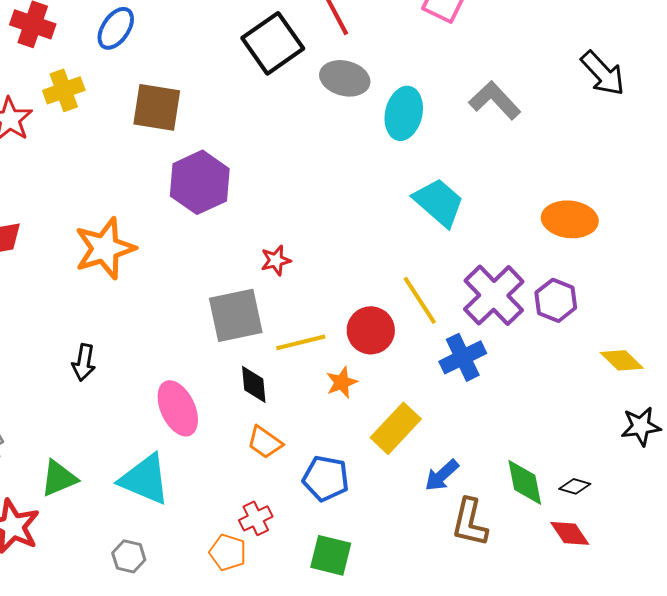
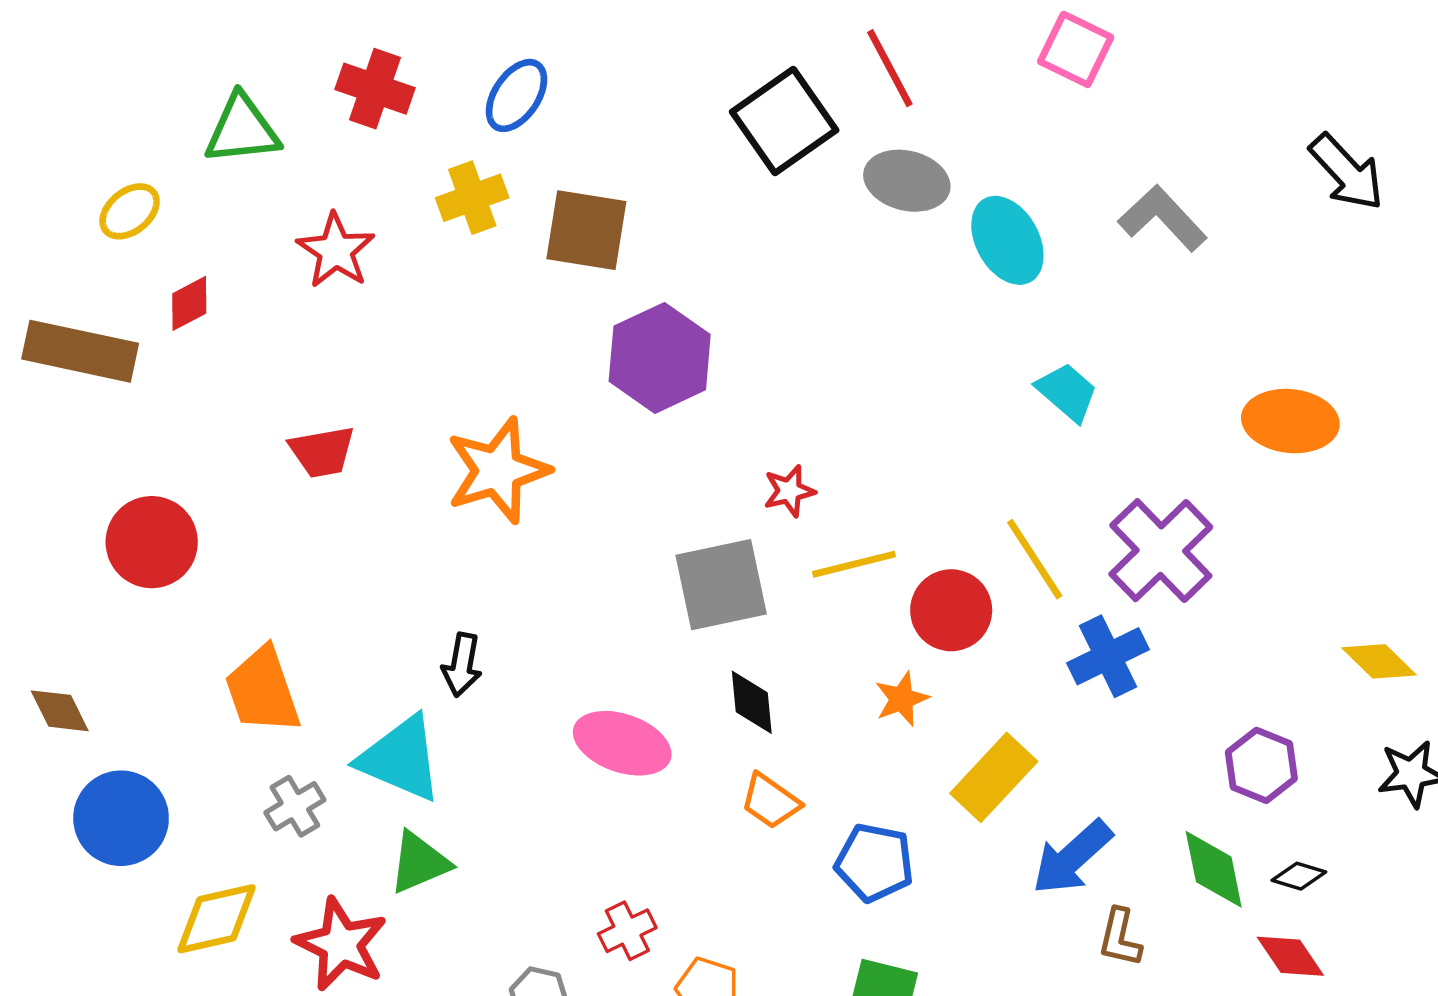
yellow cross: (64, 90) -> (472, 198), moved
cyan ellipse: (404, 113) -> (1007, 240), turned -42
cyan trapezoid: (439, 202) -> (1067, 392), size x0.7
purple hexagon: (556, 300) -> (1261, 765), moved
yellow line: (301, 342) -> (854, 564), moved
pink ellipse: (178, 408) -> (622, 743), turned -46
blue arrow: (442, 475) -> (1072, 857), size x1.4
cyan triangle: (145, 479) -> (401, 759), moved
red cross: (256, 518) -> (627, 931), moved
brown L-shape: (470, 522) -> (1120, 938), size x0.7

